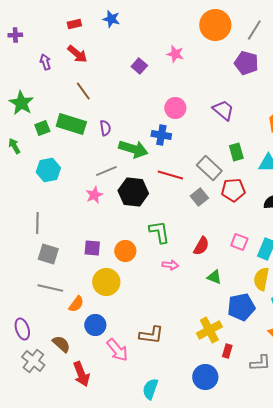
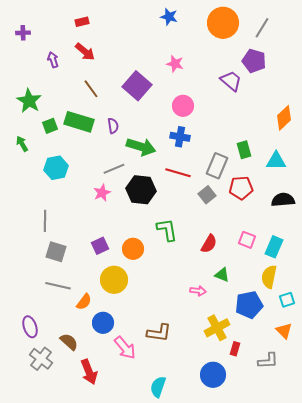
blue star: (111, 19) -> (169, 17), moved
pink star: (175, 54) -> (175, 64), moved
purple square: (139, 66) -> (137, 86), moved, size x1.8
purple trapezoid: (223, 110) -> (231, 81), moved
blue cross: (161, 135) -> (180, 137), moved
gray rectangle: (209, 168) -> (217, 166), turned 70
purple square: (92, 248) -> (100, 246), turned -30
pink arrow: (170, 265) -> (198, 291), moved

